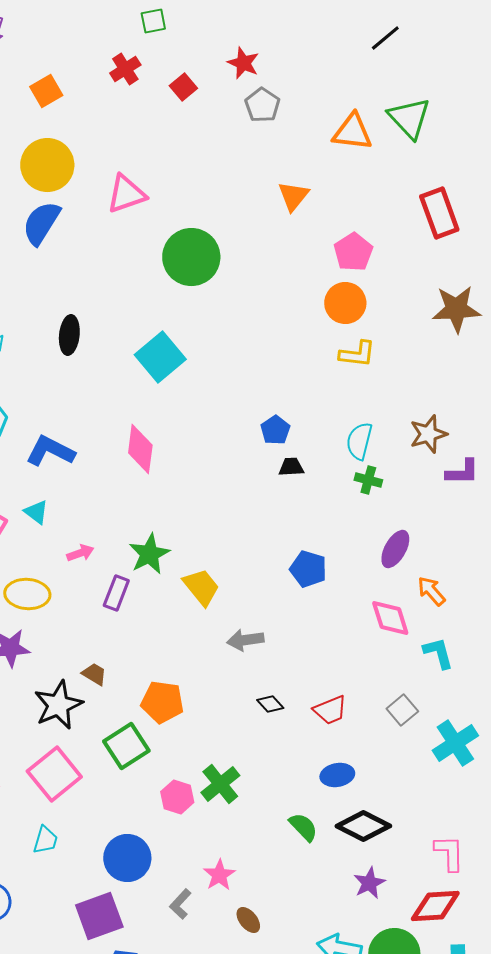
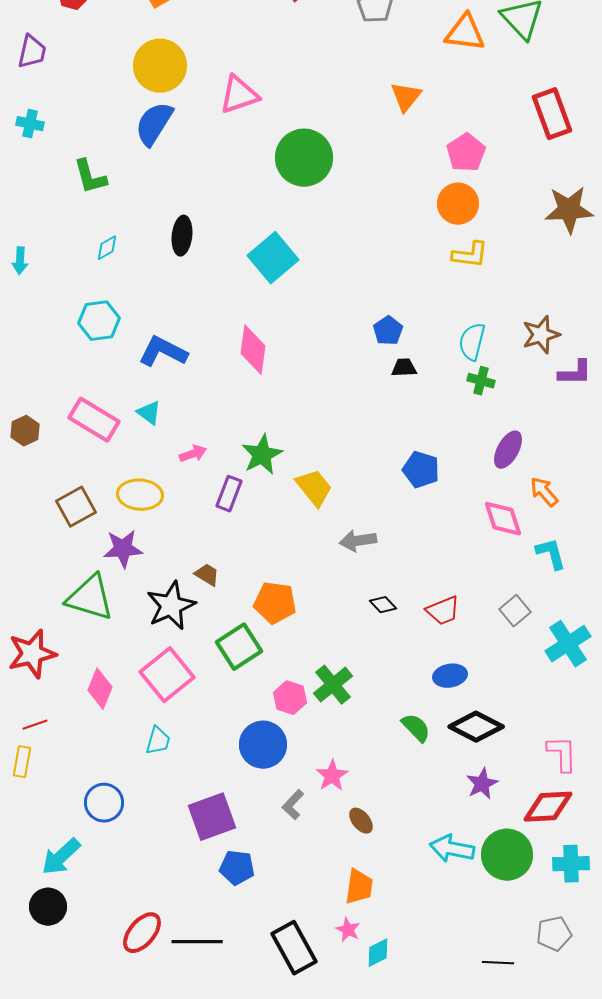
blue circle: (127, 858) -> (263, 745), moved

